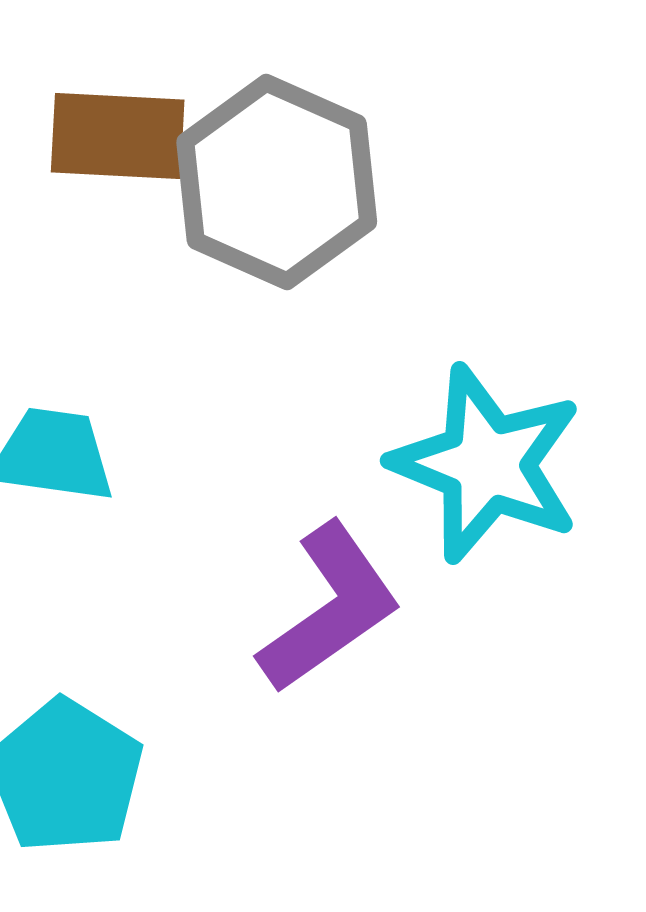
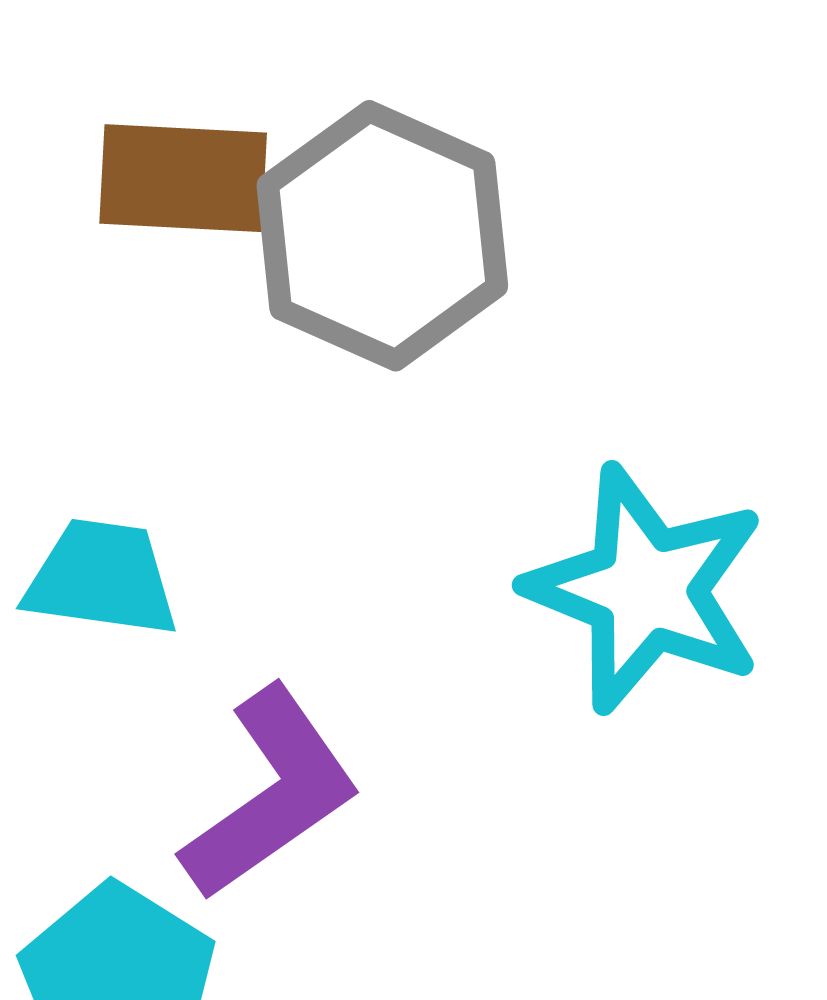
purple L-shape: (330, 608) -> (271, 794), moved

